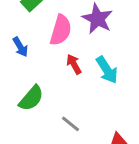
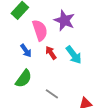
pink semicircle: (61, 30) -> (40, 30), turned -30
blue arrow: (20, 47) -> (26, 51), moved

